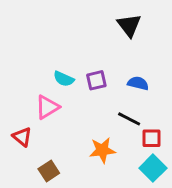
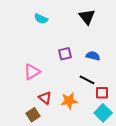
cyan semicircle: (64, 79) -> (41, 19), moved
red triangle: (22, 137) -> (45, 98), moved

